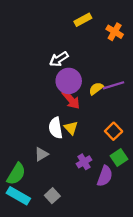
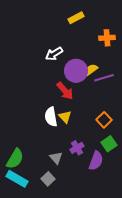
orange cross: (115, 32) -> (107, 38), moved, turned -35
purple circle: (69, 81) -> (76, 71), moved
yellow semicircle: (96, 89) -> (91, 70), moved
gray triangle: (41, 154) -> (56, 158), moved, turned -40

